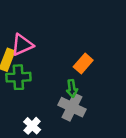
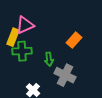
green arrow: (72, 88) -> (49, 59), moved

